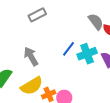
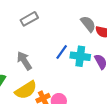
cyan cross: (87, 54) -> (80, 56), turned 30

